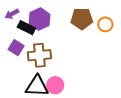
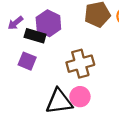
brown cross: (39, 55) -> (80, 64), moved

